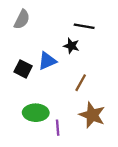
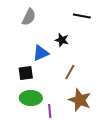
gray semicircle: (22, 19) -> (29, 17), moved
black line: (84, 26) -> (82, 16), moved
black square: (23, 69) -> (26, 73), moved, turned -35

